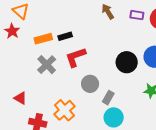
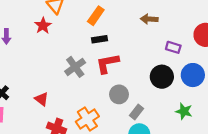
brown arrow: (108, 12) -> (149, 19), turned -63
purple rectangle: (137, 15) -> (173, 47), moved
orange rectangle: (43, 39) -> (96, 16), moved, turned -48

